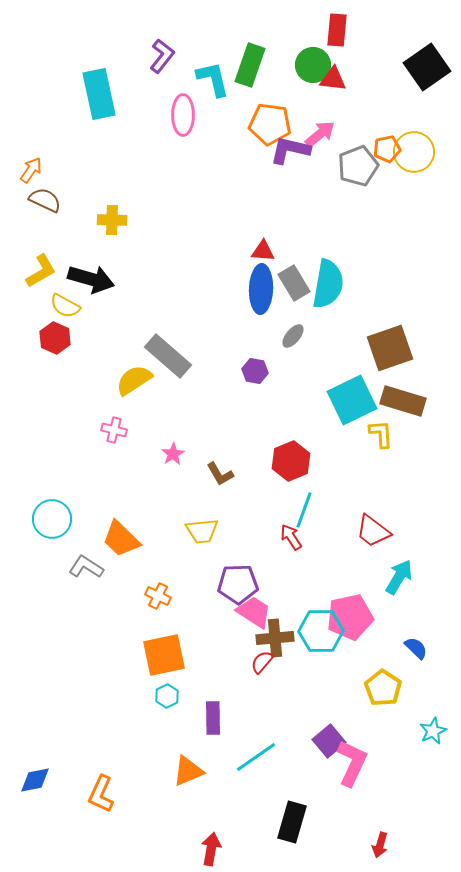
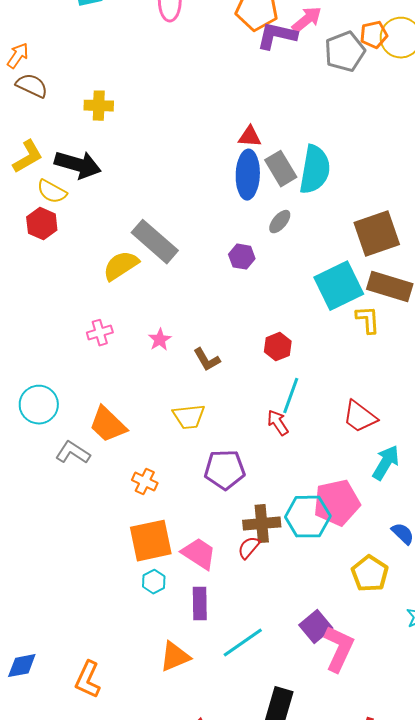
pink cross: (114, 430) -> (100, 333), moved, turned -30
red hexagon: (291, 461) -> (278, 347), size x0.7
pink trapezoid: (254, 612) -> (199, 554), moved

